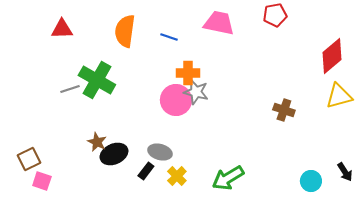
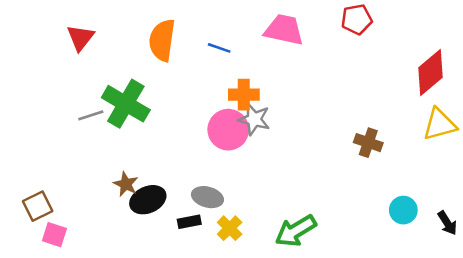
red triangle: (62, 29) -> (80, 38), turned -50
black rectangle: (146, 171) -> (189, 222), turned 42
cyan circle: (311, 181) -> (403, 210), moved

